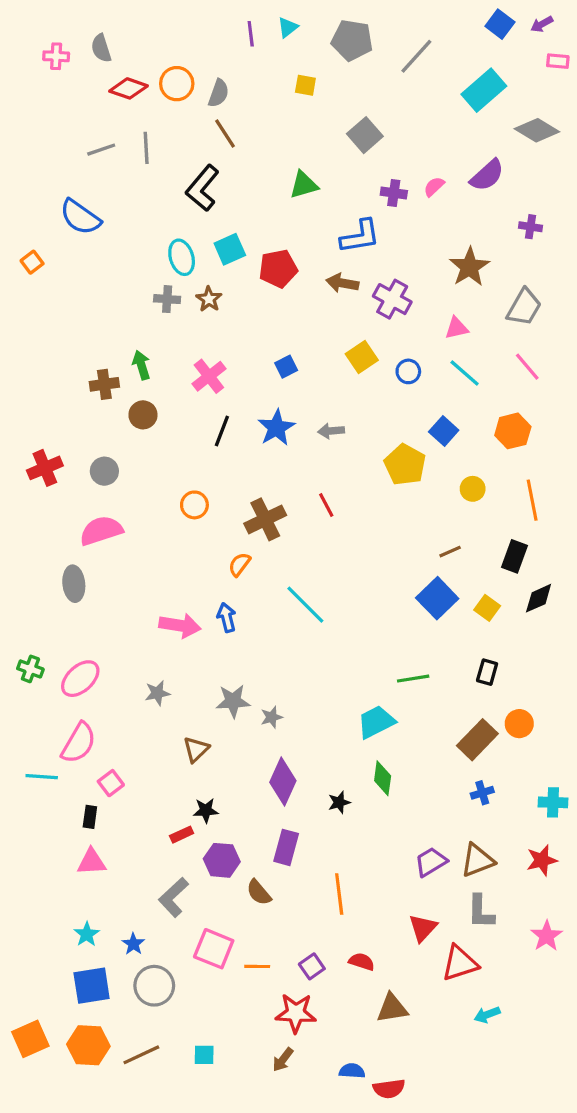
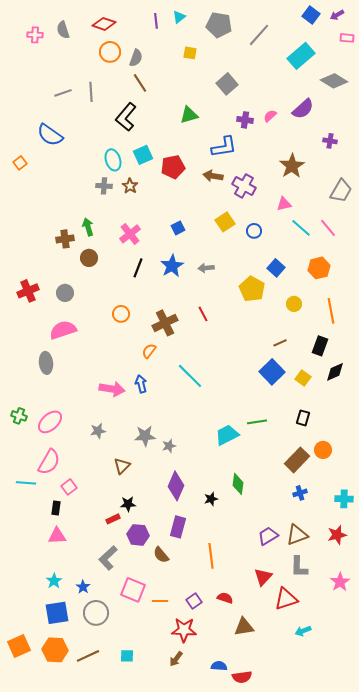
red diamond: (129, 88) -> (104, 24), moved
gray trapezoid: (524, 307) -> (341, 191), moved
cyan line: (465, 373) -> (301, 228), moved
cyan trapezoid: (376, 722) -> (227, 435), moved

